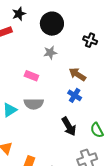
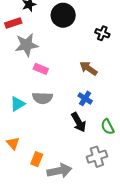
gray star: (50, 53) -> (27, 45), moved, size x1.6
blue cross: (75, 95) -> (85, 98), moved

